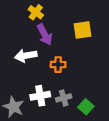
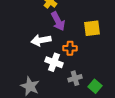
yellow square: (83, 30) -> (92, 28), moved
white cross: (40, 96) -> (54, 62), moved, turned 30

